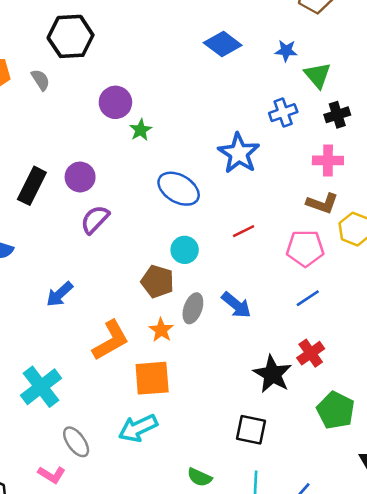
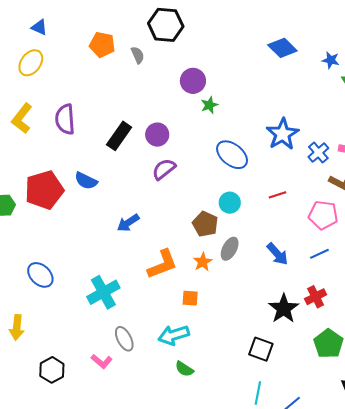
blue cross: (283, 113) -> (318, 153), moved, turned -30
blue arrow: (236, 305) -> (277, 254), moved
orange square: (152, 378) -> (190, 298), size x0.6
green semicircle: (200, 477) -> (184, 369), moved

